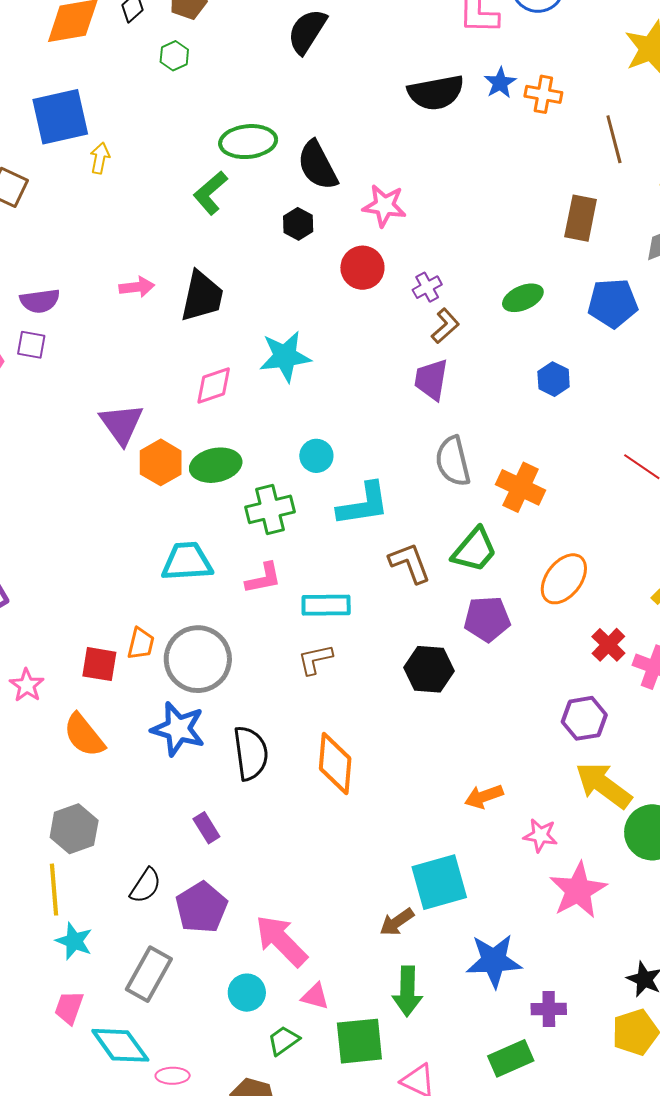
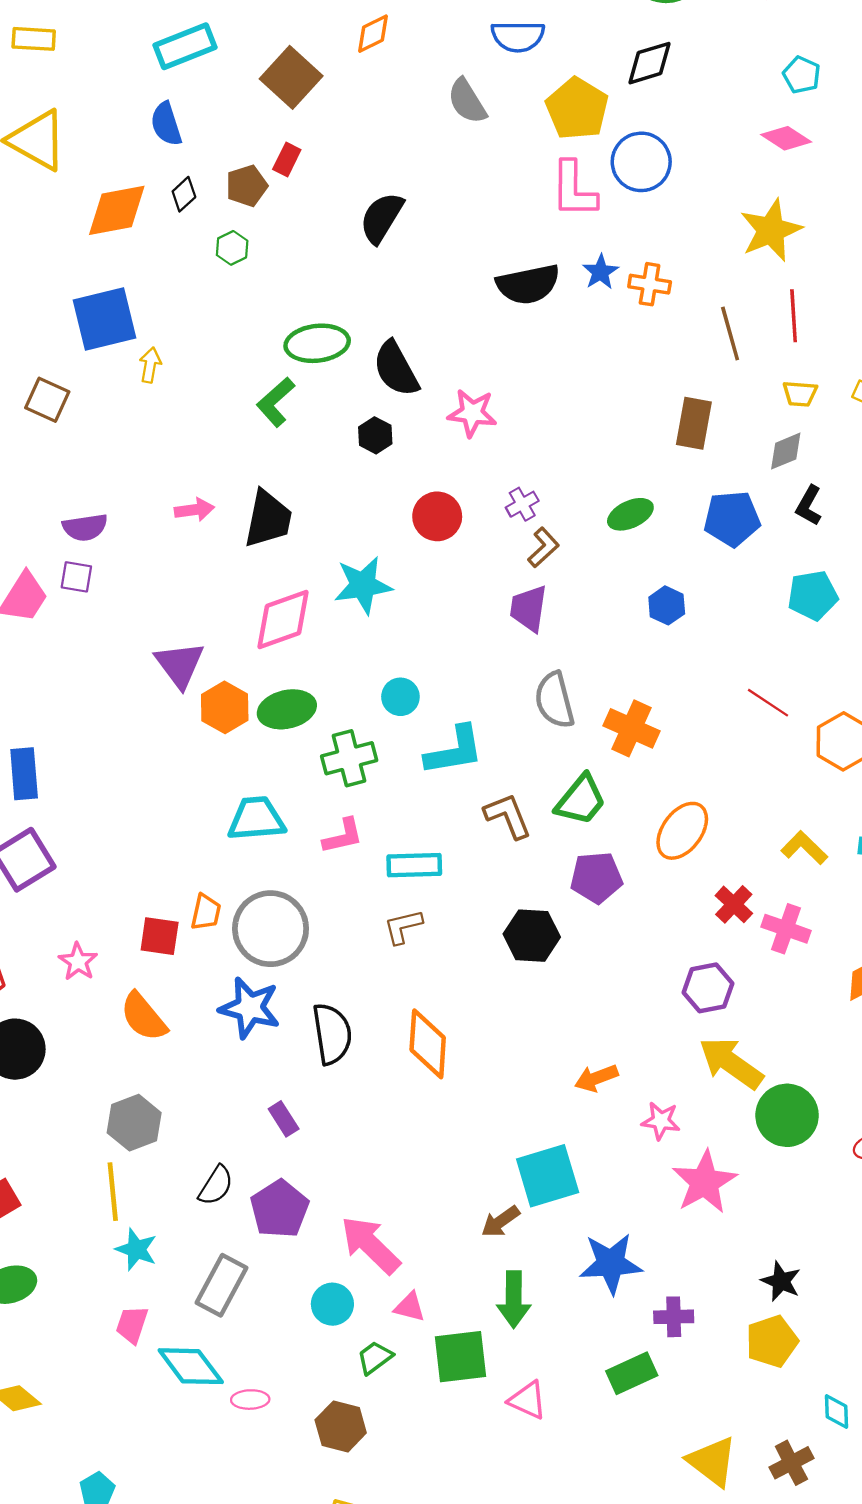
red circle: (362, 268) -> (437, 516), moved
pink diamond: (214, 386) -> (283, 619), size x1.4

